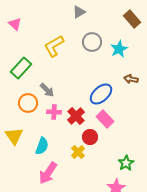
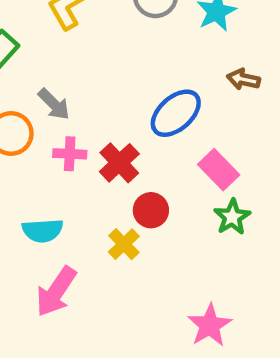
pink rectangle: (105, 119) -> (219, 170), moved
cyan semicircle: (42, 146) -> (43, 231), turned 66
green star: (126, 163) -> (232, 217), moved

